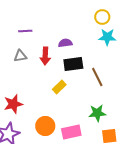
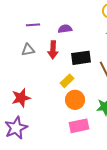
purple semicircle: (65, 43) -> (65, 29), moved
orange circle: (45, 126) -> (75, 100), moved

